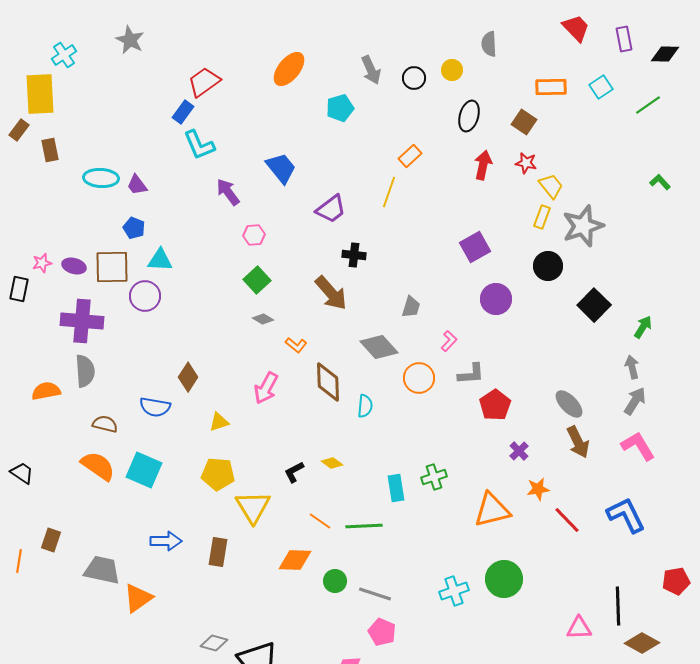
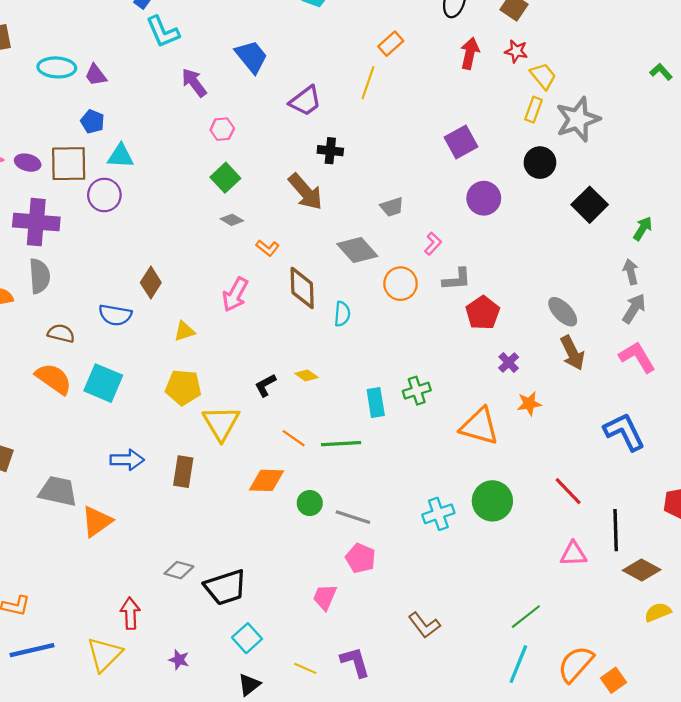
gray trapezoid: (411, 307) -> (392, 207), turned 55
orange triangle: (492, 510) -> (479, 426), turned 30
red line: (567, 520) -> (568, 491), moved

